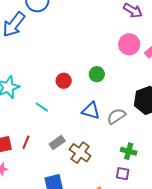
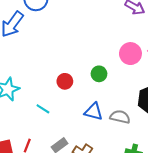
pink circle: (129, 44) -> (130, 54), moved
gray semicircle: (116, 116) -> (120, 117), turned 48

